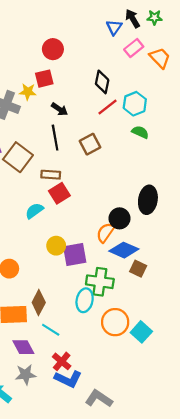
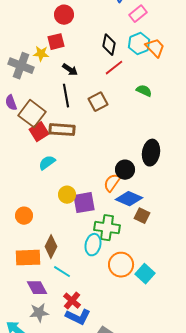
orange trapezoid: (160, 58) -> (155, 48), moved
cyan hexagon: (135, 104) -> (139, 44), moved
brown rectangle: (51, 175) -> (62, 130), size x1.4
red square: (59, 193) -> (39, 132), moved

